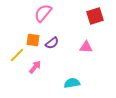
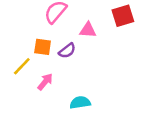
pink triangle: (86, 47) -> (88, 30), moved
cyan semicircle: (72, 83) -> (80, 103), moved

